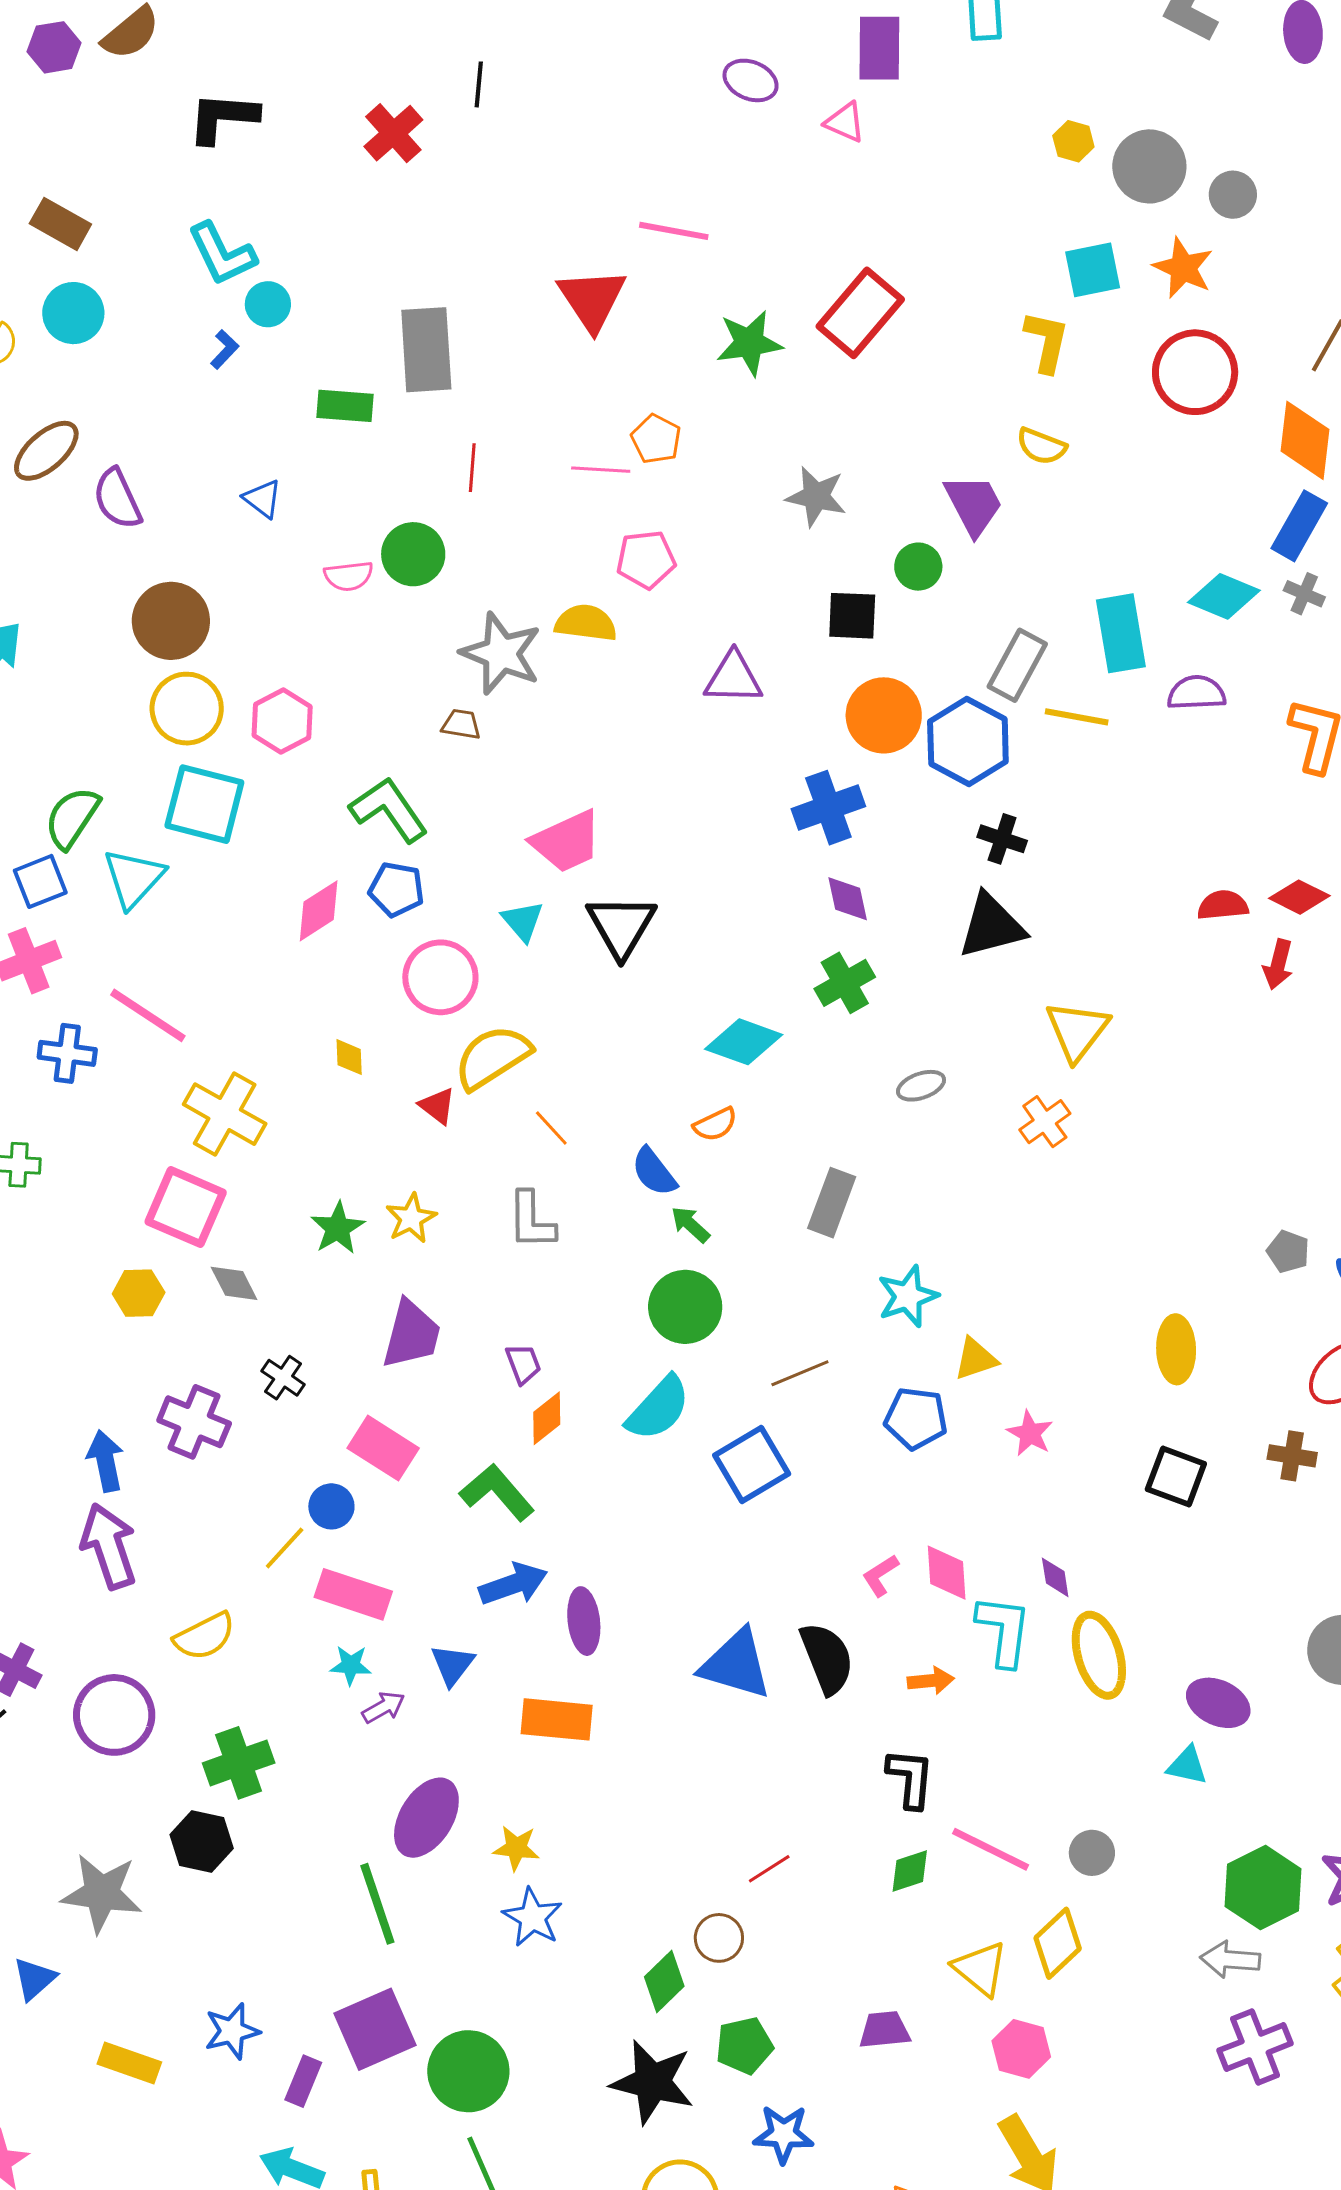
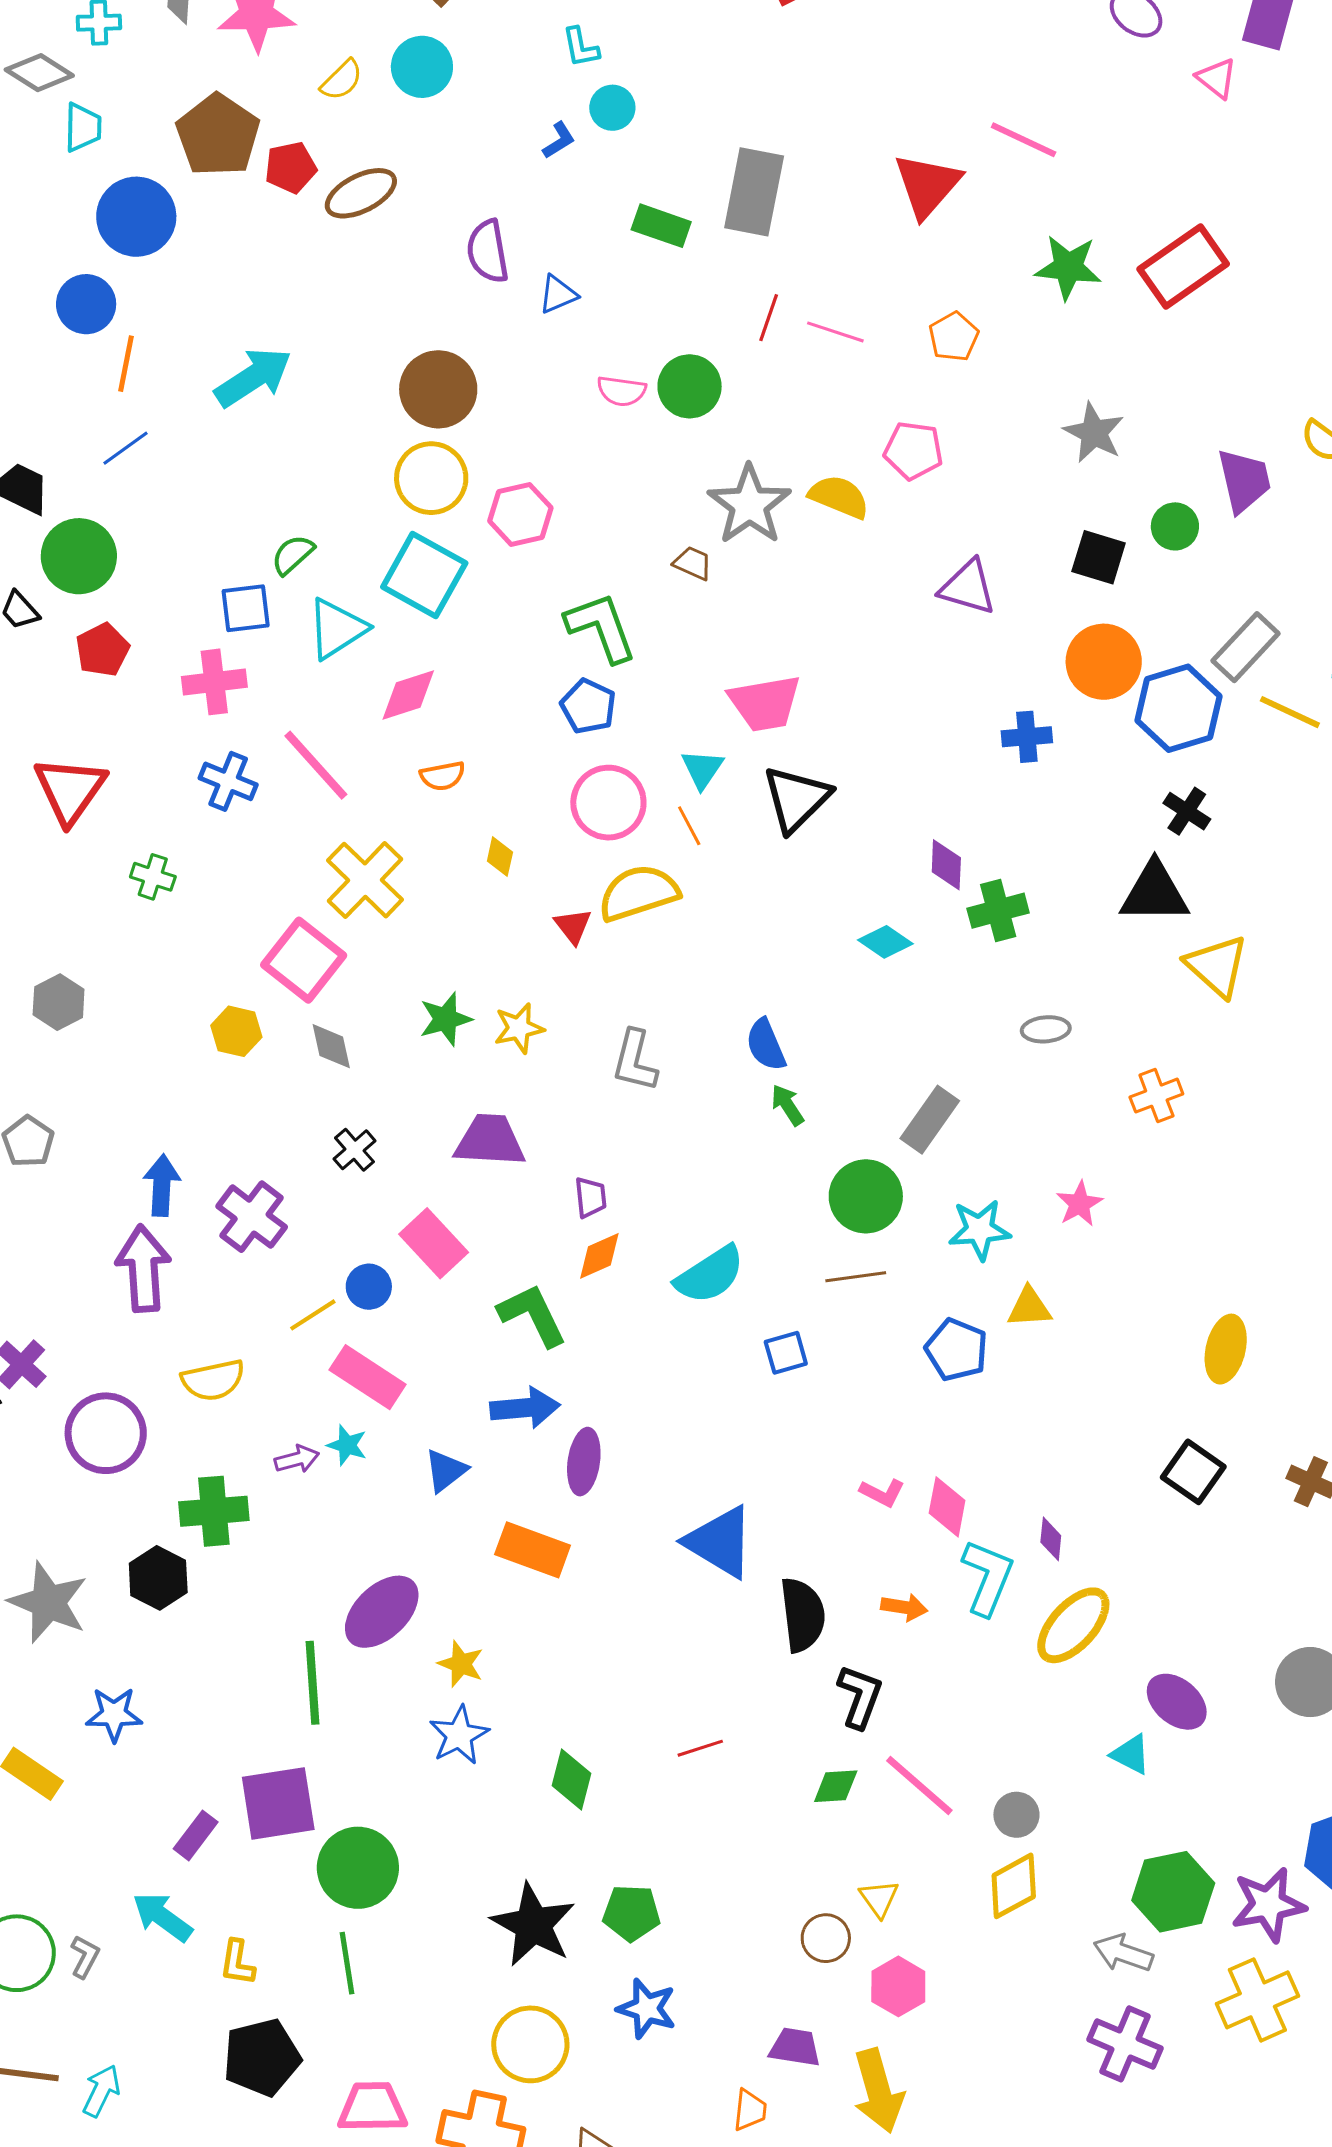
cyan L-shape: (222, 254) -> (581, 47), size x0.6
pink line: (601, 470) -> (835, 332), moved
purple semicircle: (117, 499) -> (488, 251), moved
blue triangle: (263, 499) -> (558, 294), turned 45
blue cross: (828, 808) -> (1027, 737), size x0.7
green semicircle: (72, 818) -> (293, 555), size x0.7
purple diamond: (848, 899) -> (946, 865), moved
pink diamond: (319, 911) -> (408, 695), moved
yellow triangle: (1077, 1031) -> (1217, 966), moved, turned -40
cyan diamond: (744, 1042) -> (885, 942), size x0.7
orange semicircle: (715, 1124) -> (442, 776), moved
orange line: (551, 1128) -> (689, 826), moved
green circle: (685, 1307) -> (866, 1196), moved
purple trapezoid: (411, 1334) -> (490, 1140), turned -116
purple cross: (194, 1422) -> (252, 1217), moved
pink star: (1030, 1433) -> (1079, 1204), moved
blue square: (752, 1464) -> (786, 1353), size x0.6
pink L-shape: (880, 1575) -> (882, 1493), turned -135
yellow ellipse: (1099, 1655) -> (1073, 1625), turned 44
black semicircle: (827, 1658) -> (803, 1615), moved
purple arrow: (383, 1707) -> (297, 1459), moved
brown circle: (719, 1938) -> (826, 1938), moved
yellow diamond: (1058, 1943) -> (1014, 1886), moved
yellow triangle: (980, 1969) -> (879, 1898), size x0.7
green diamond: (664, 1982) -> (571, 1779), moved, turned -46
purple trapezoid: (885, 2030) -> (795, 2047), moved
blue star: (232, 2031) -> (114, 1714), moved
purple cross: (1255, 2047) -> (1125, 2044), turned 30

